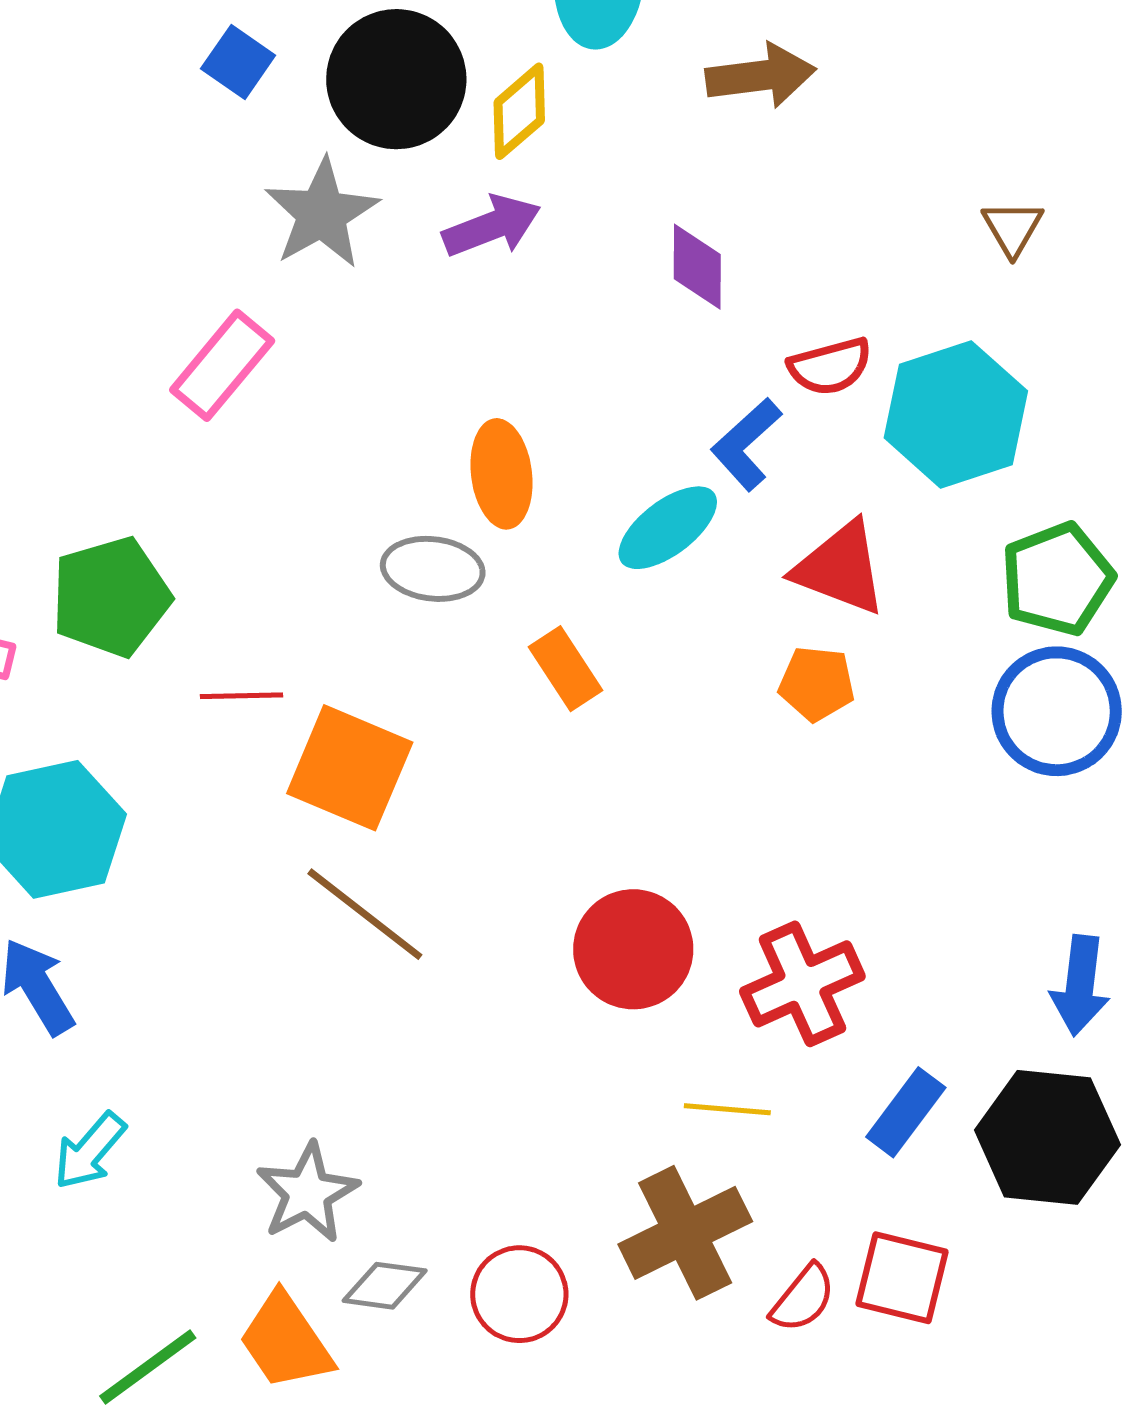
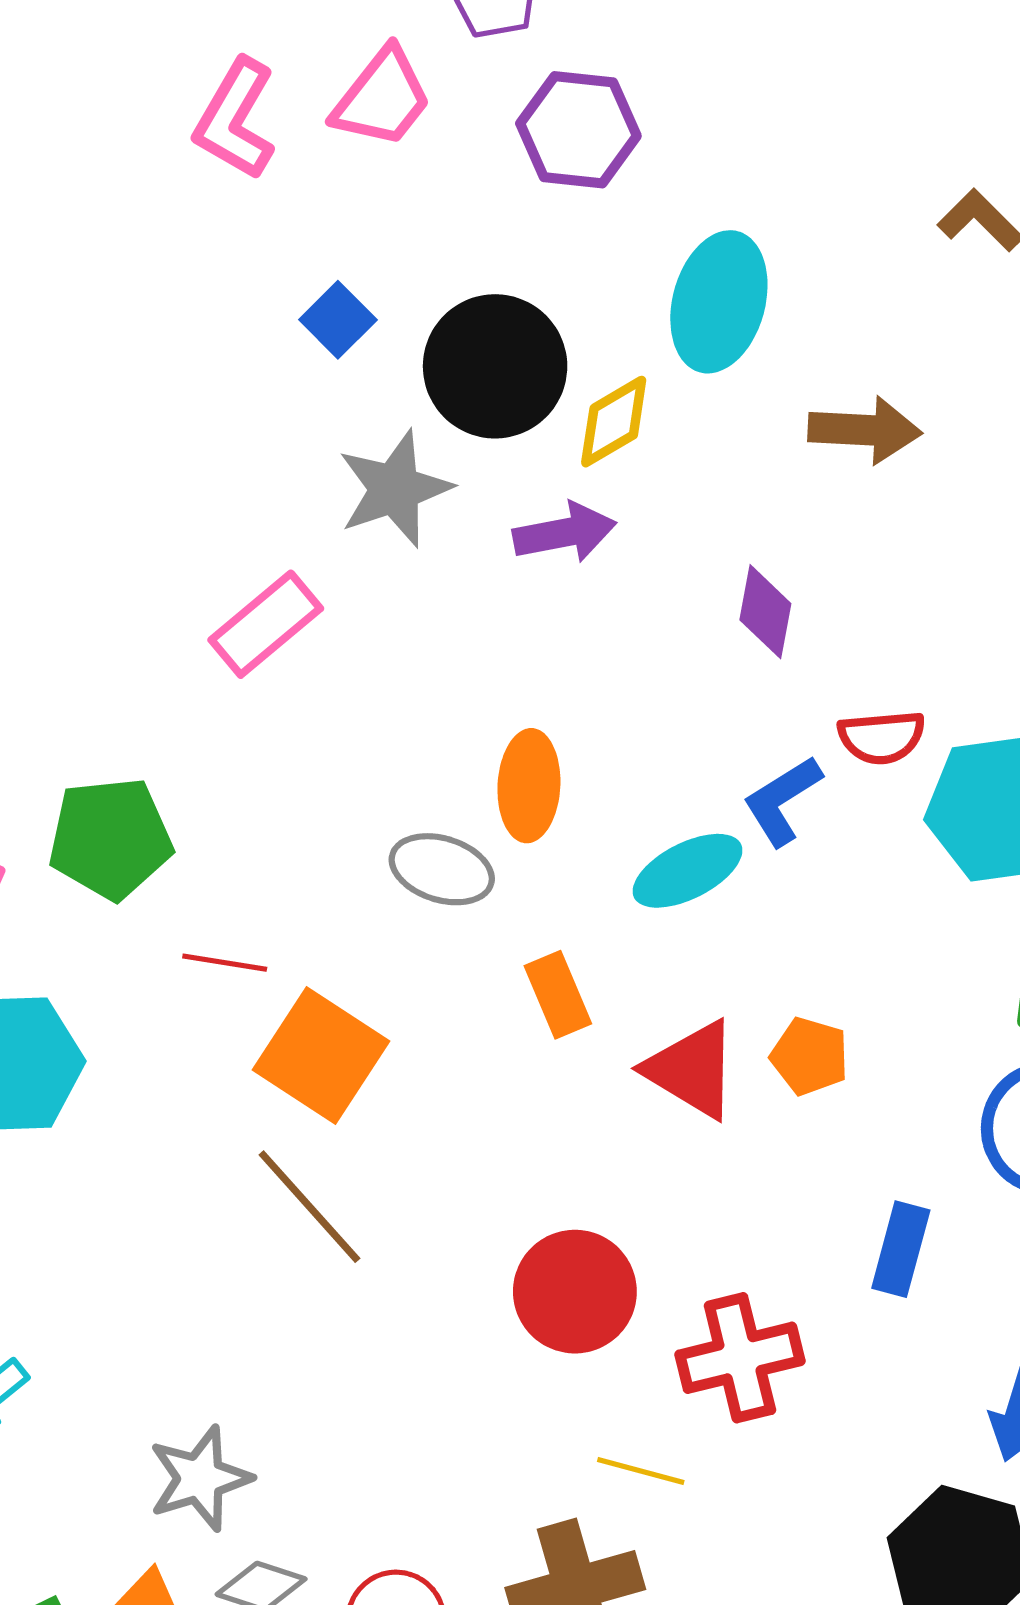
red triangle: (840, 568) -> (692, 1070), moved
blue rectangle: (906, 1112) -> (901, 1249), moved, turned -32

